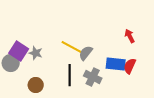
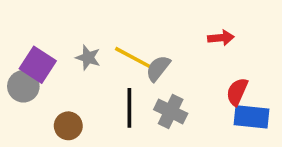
red arrow: (130, 36) -> (221, 38), moved, turned 112
gray star: (36, 53) -> (88, 58), moved
blue rectangle: (116, 64) -> (251, 117), moved

